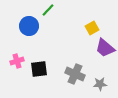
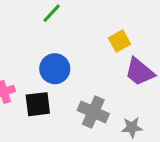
blue circle: (29, 26) -> (55, 69), moved

